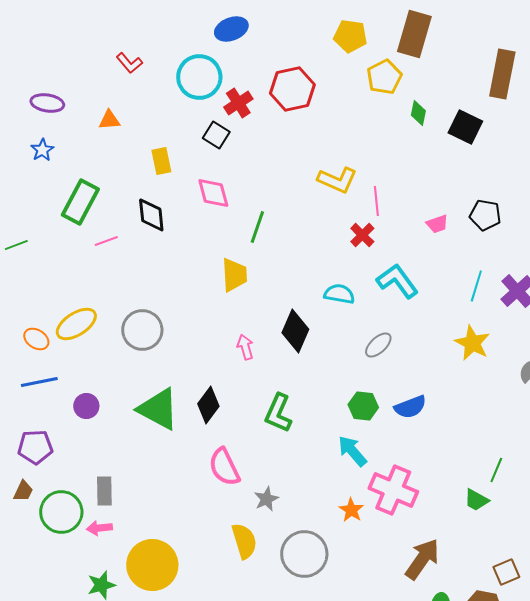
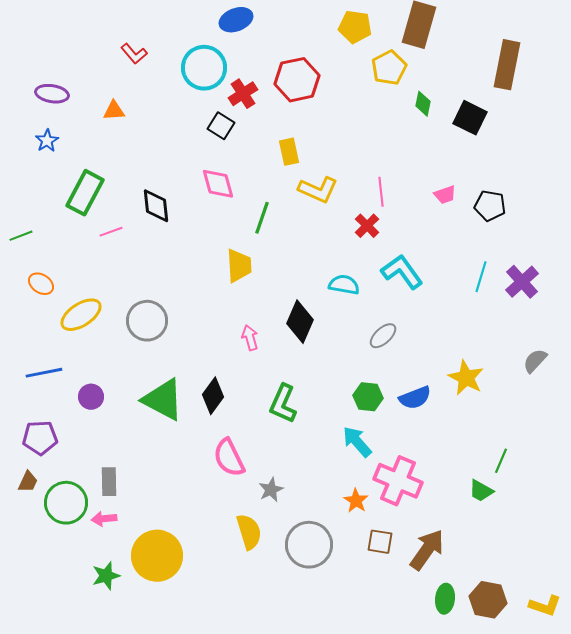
yellow rectangle: (161, 161) -> (289, 152), moved
yellow L-shape: (337, 180) -> (318, 190), moved
pink trapezoid: (437, 224) -> (445, 195), moved
orange ellipse: (36, 339) -> (41, 284), moved
yellow star: (472, 343) -> (466, 378), moved
brown square: (506, 572) -> (380, 542), moved, turned 32

